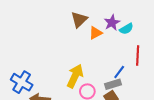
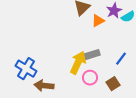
gray rectangle: (113, 84) -> (92, 55), moved

